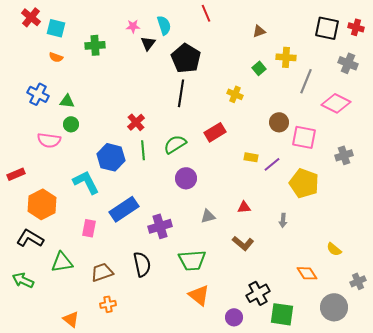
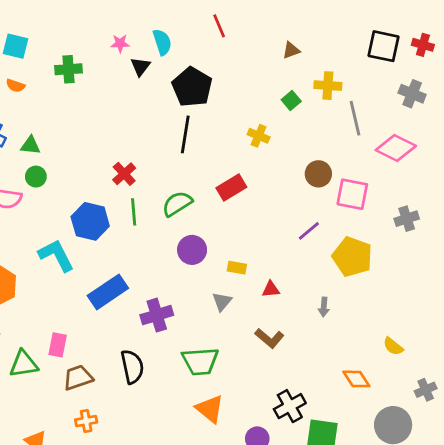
gray line: (306, 81) -> (355, 118), turned -35
yellow rectangle: (251, 157) -> (237, 268), moved
gray triangle: (208, 216) -> (222, 302), turned -35
pink rectangle: (89, 228) -> (58, 345), moved

